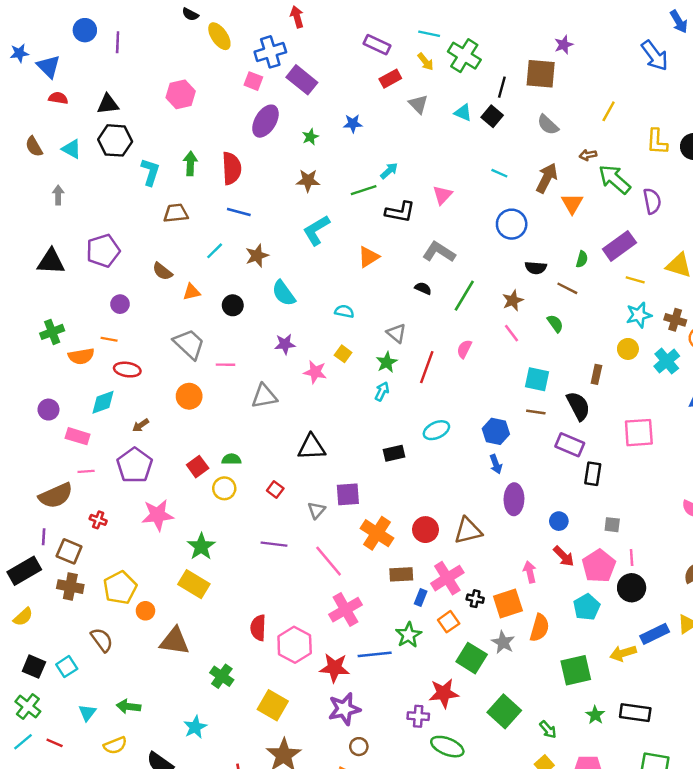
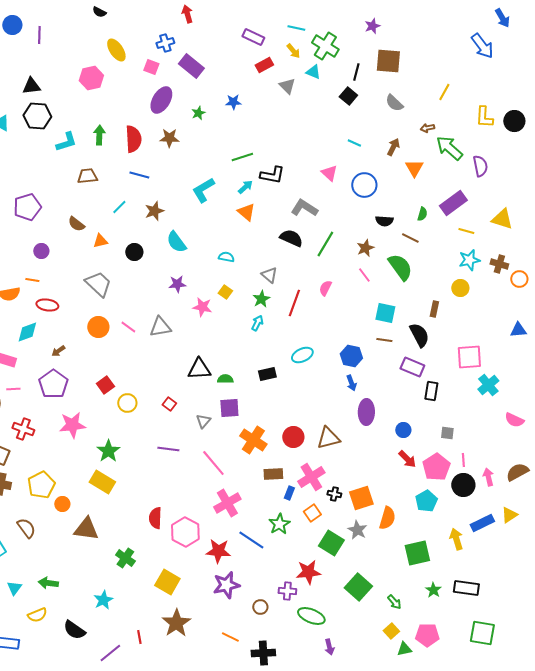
yellow ellipse: (219, 36) -> (116, 50), moved
purple star: (564, 45) -> (372, 26), moved
blue cross: (270, 52) -> (165, 43), size x0.7
cyan triangle: (463, 113) -> (313, 72), moved
cyan arrow: (389, 171) -> (245, 187), moved
cyan L-shape: (150, 172) -> (66, 142), turned 55
brown arrow: (547, 178) -> (393, 147), size x0.7
brown star: (308, 180) -> (169, 138), moved
pink triangle: (442, 195) -> (329, 173), moved, turned -30
orange triangle: (369, 257) -> (246, 212), turned -48
black semicircle: (423, 288) -> (291, 238), size x1.6
green semicircle: (555, 323) -> (400, 267), size x1.8
cyan cross: (667, 361) -> (488, 385), moved
pink line: (225, 365) -> (128, 327), moved, turned 35
green semicircle: (232, 459) -> (225, 379), moved
red cross: (98, 520) -> (23, 429), size x1.5
pink arrow: (530, 572) -> (488, 477), moved
yellow arrow: (623, 653) -> (456, 539), turned 90
blue line: (375, 654) -> (251, 540), turned 40
brown circle: (359, 747) -> (260, 607), moved

